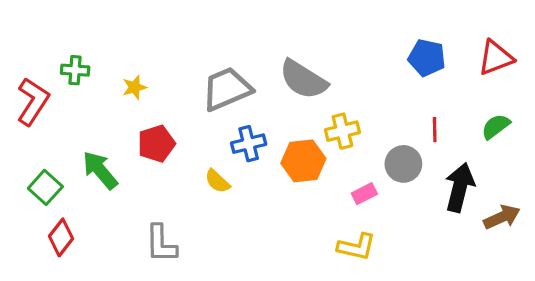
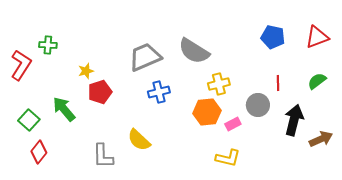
yellow star: (134, 87) -> (86, 71), moved
orange hexagon: (303, 161) -> (207, 112), moved
yellow semicircle: (217, 181) -> (139, 140), moved, size x1.4

